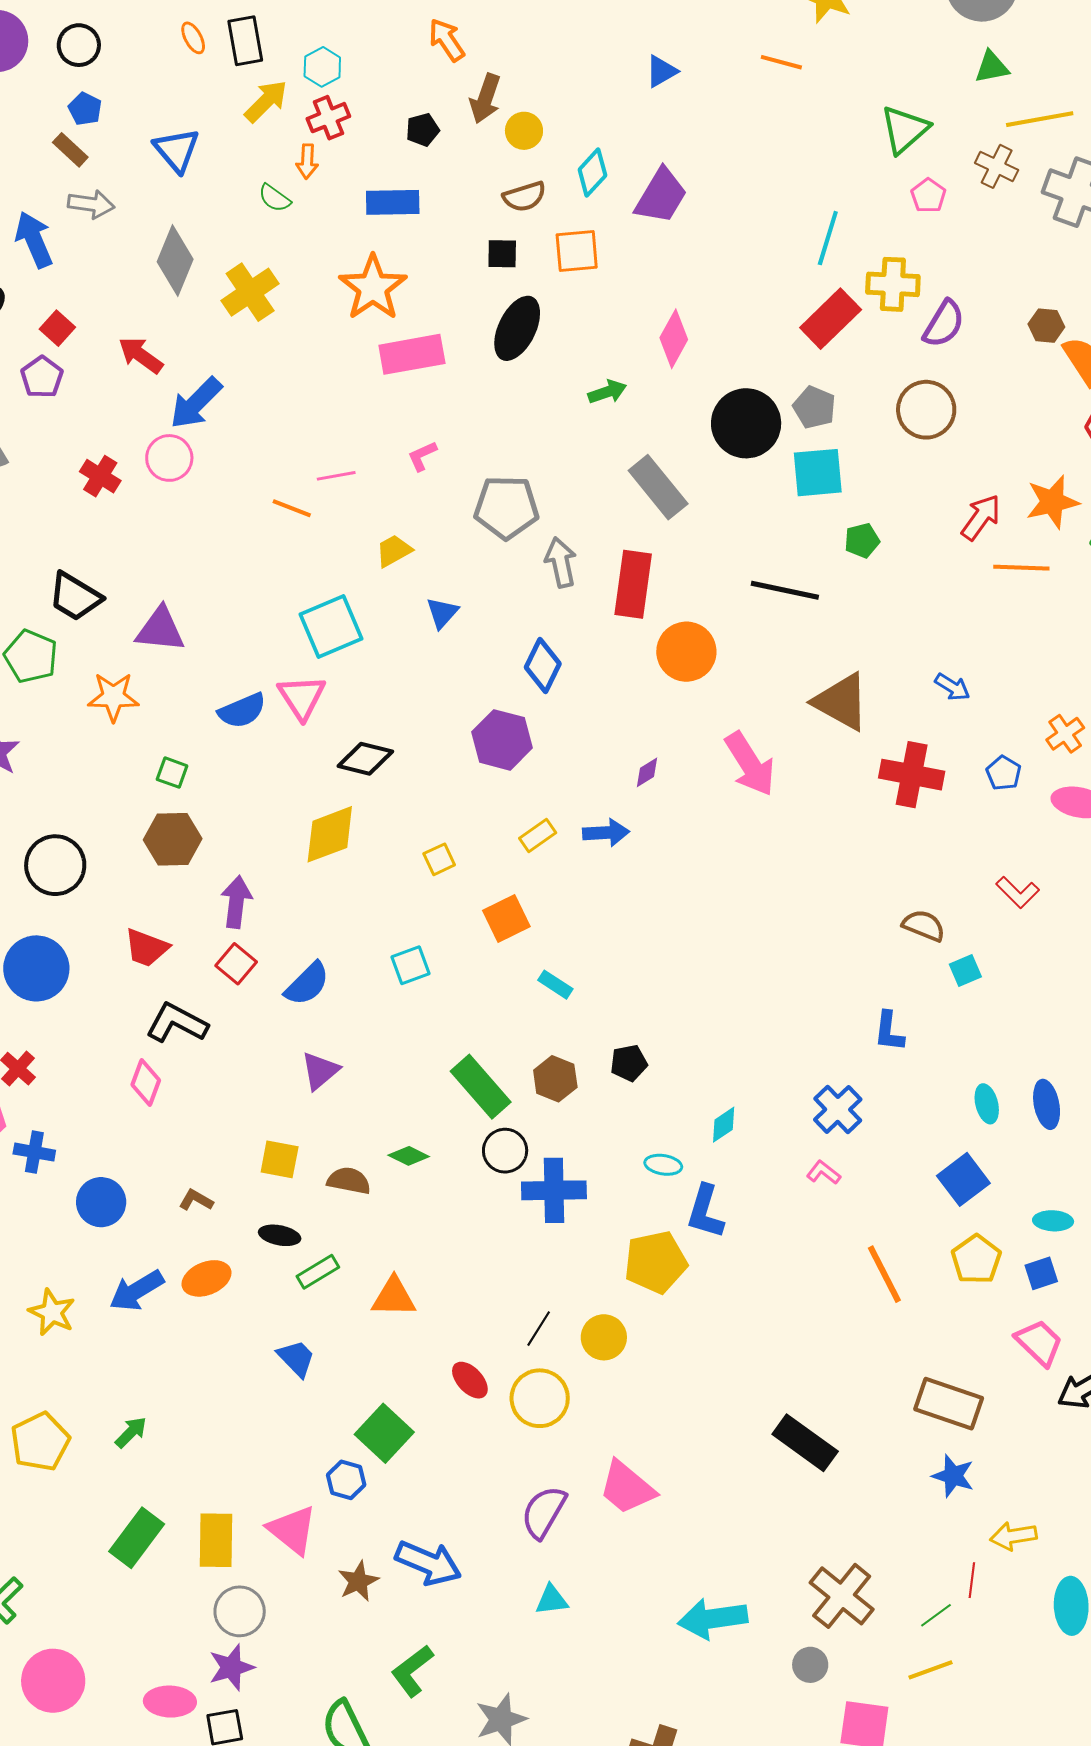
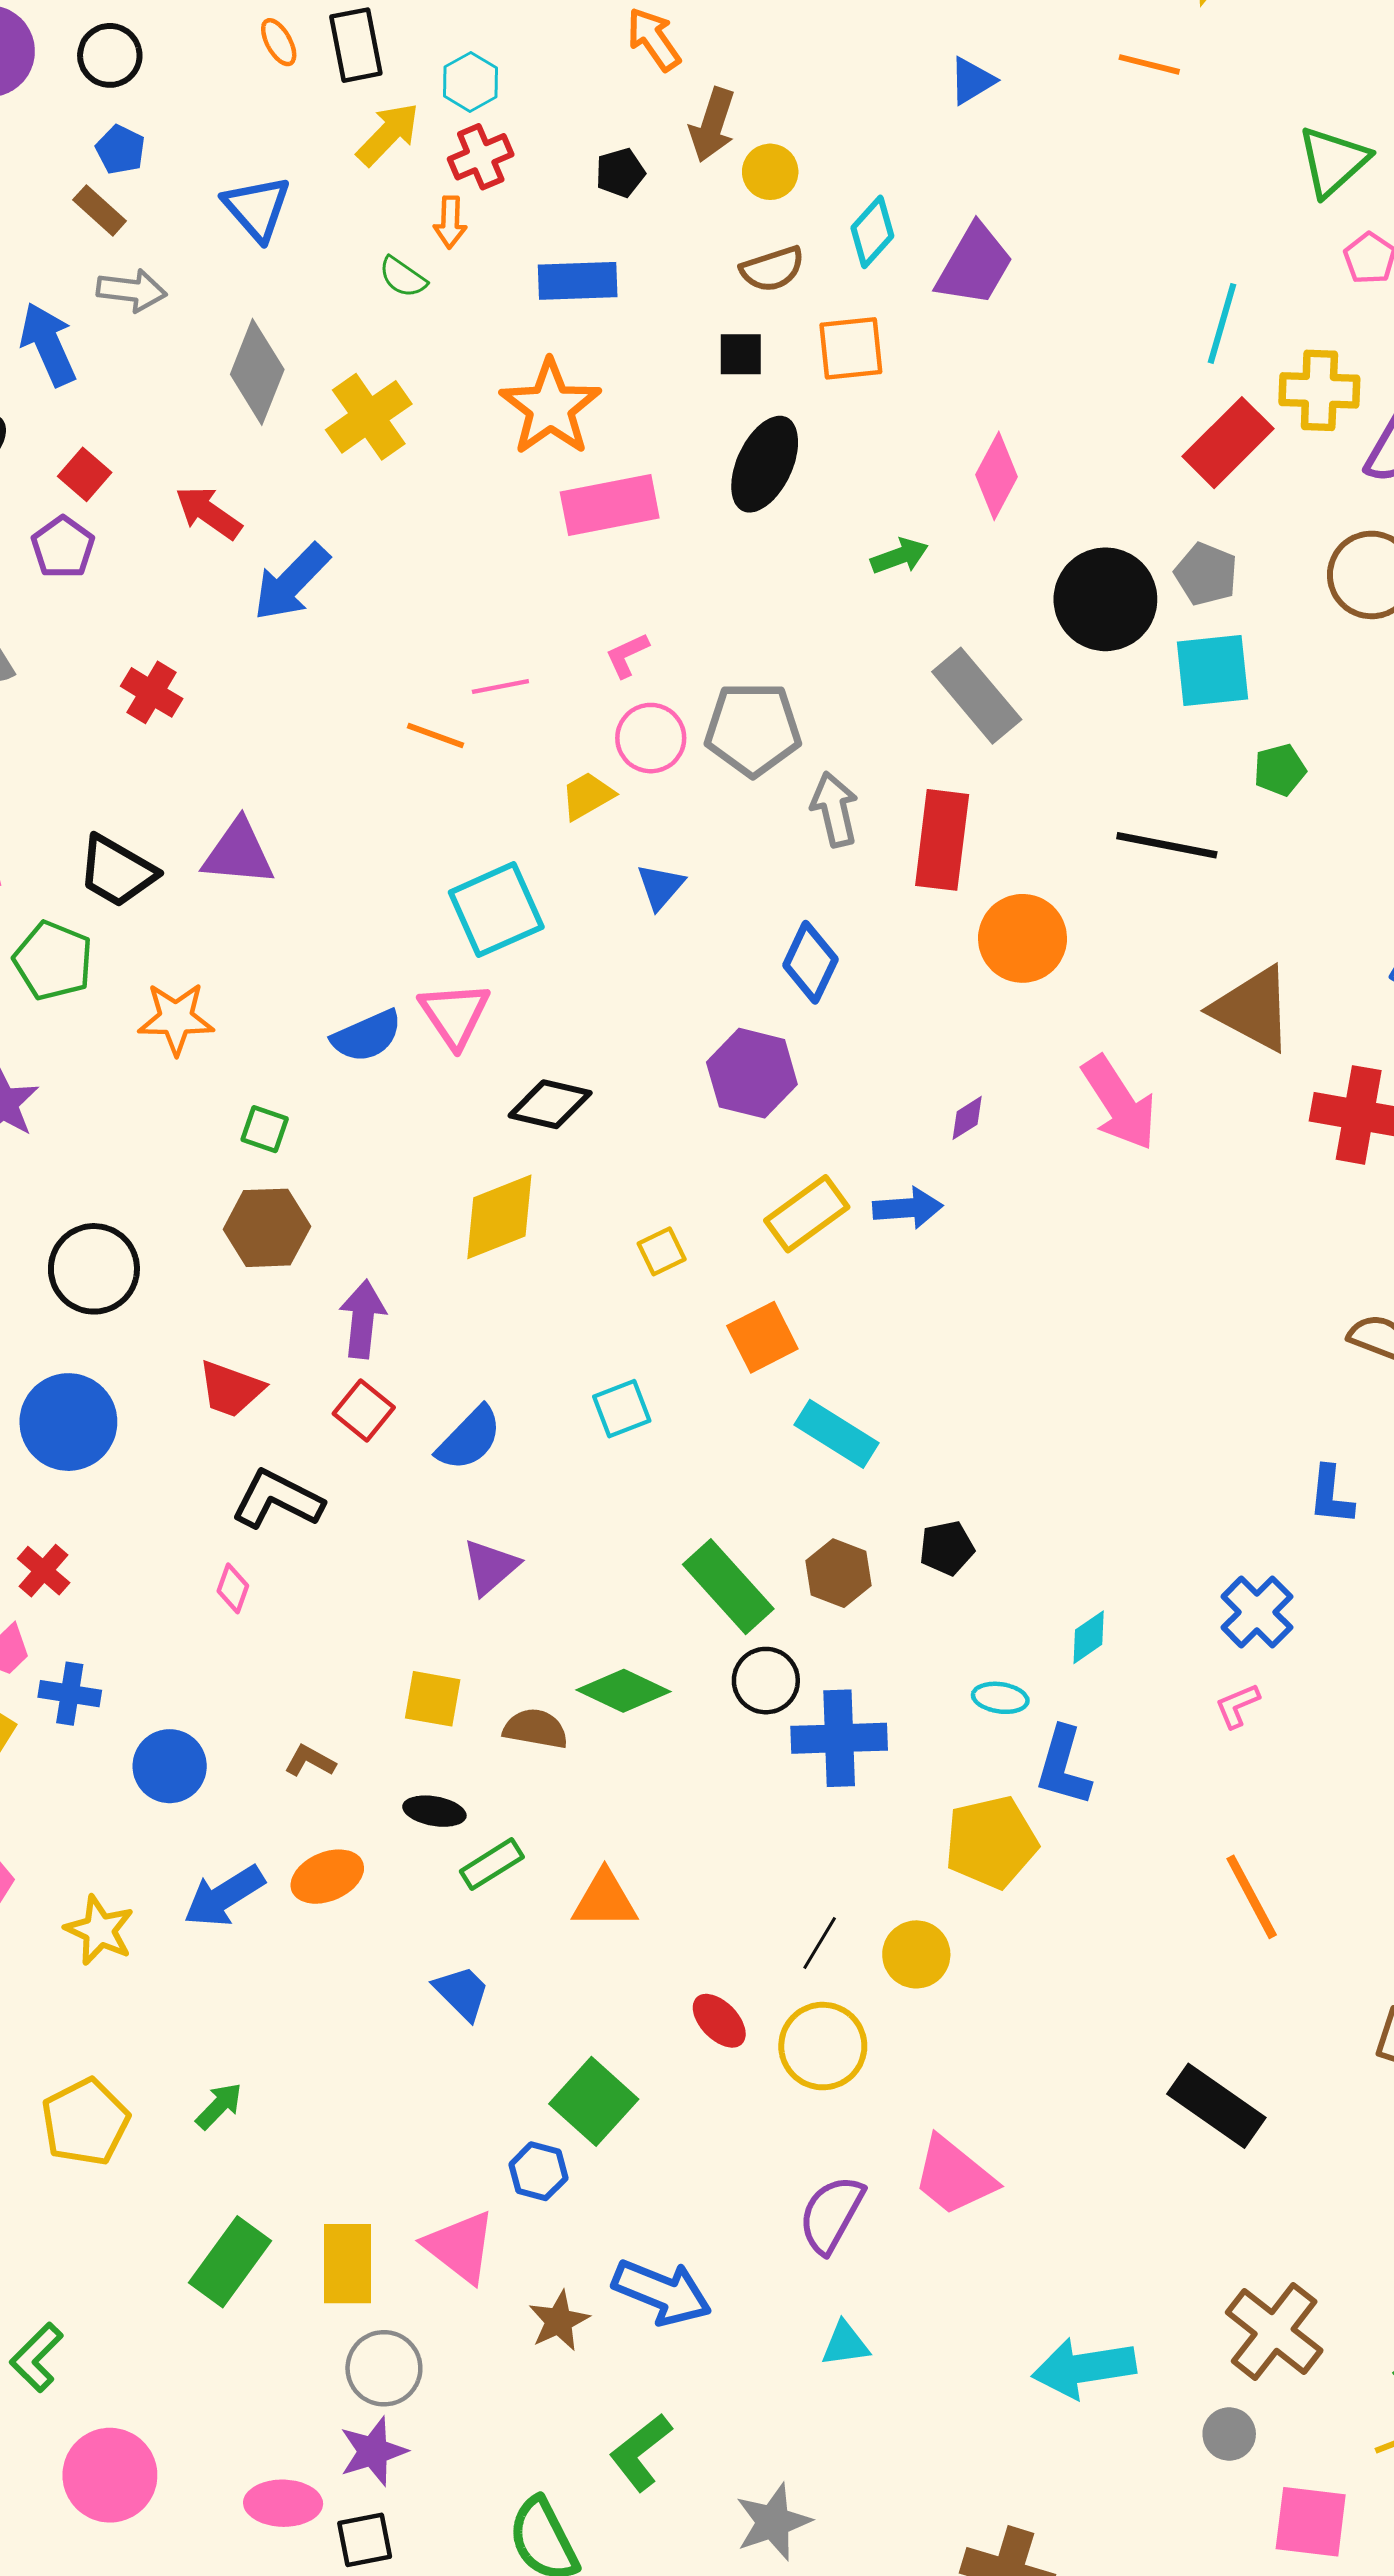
pink circle: (169, 458) -> (651, 738), moved
purple triangle: (160, 630) -> (238, 853), moved
yellow rectangle: (538, 835) -> (807, 1214), size x1.5
cyan rectangle: (555, 985) -> (837, 1434), size x1.6
pink diamond: (146, 1083) -> (233, 1588), size x0.7
green diamond: (409, 1156) -> (623, 1691), size x1.5
pink L-shape: (824, 1173) -> (1237, 1706), turned -60
orange line: (884, 1274) -> (1252, 1897), moved

